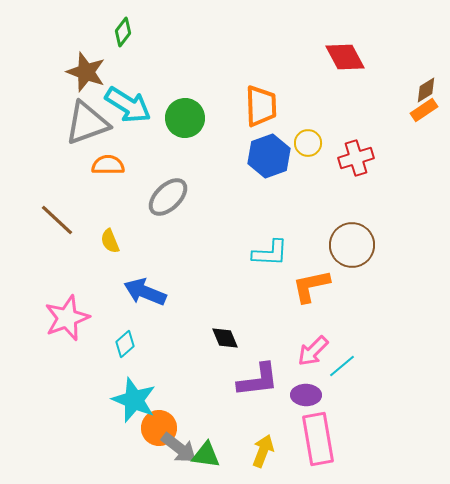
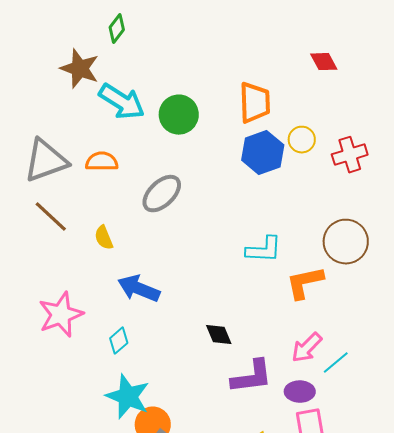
red diamond: (345, 57) -> (324, 62), moved, size x0.7
gray triangle: (87, 123) -> (46, 161), moved

